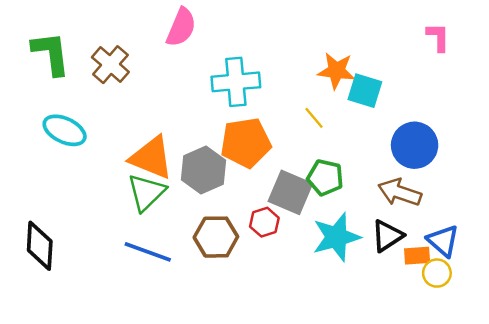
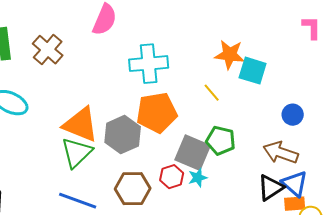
blue circle: (415, 145) -> (293, 115), size x0.6
cyan star: (336, 237) -> (198, 178), moved, size x0.5
blue triangle: (443, 241) -> (295, 184), moved

